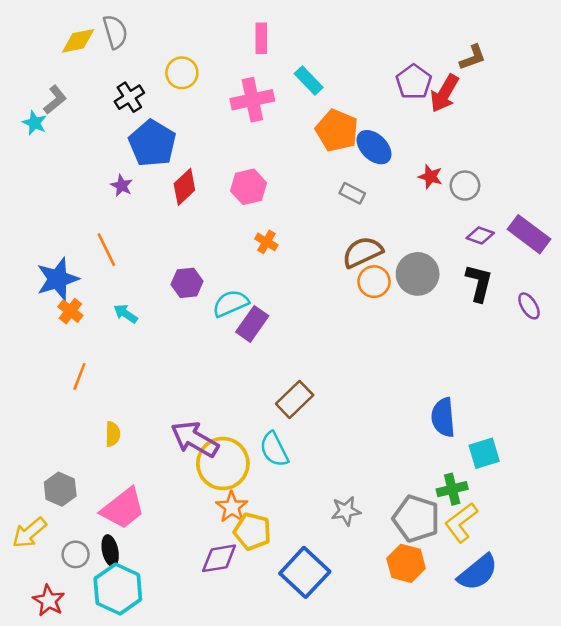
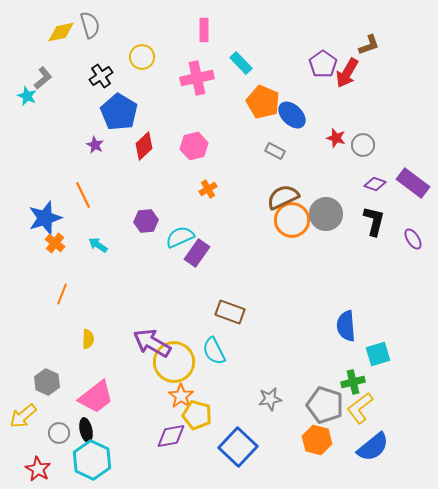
orange cross: (266, 242) -> (208, 189), turned 30
orange circle: (374, 282) -> (292, 220), size x1.4
brown rectangle: (295, 399) -> (230, 312), turned 64

